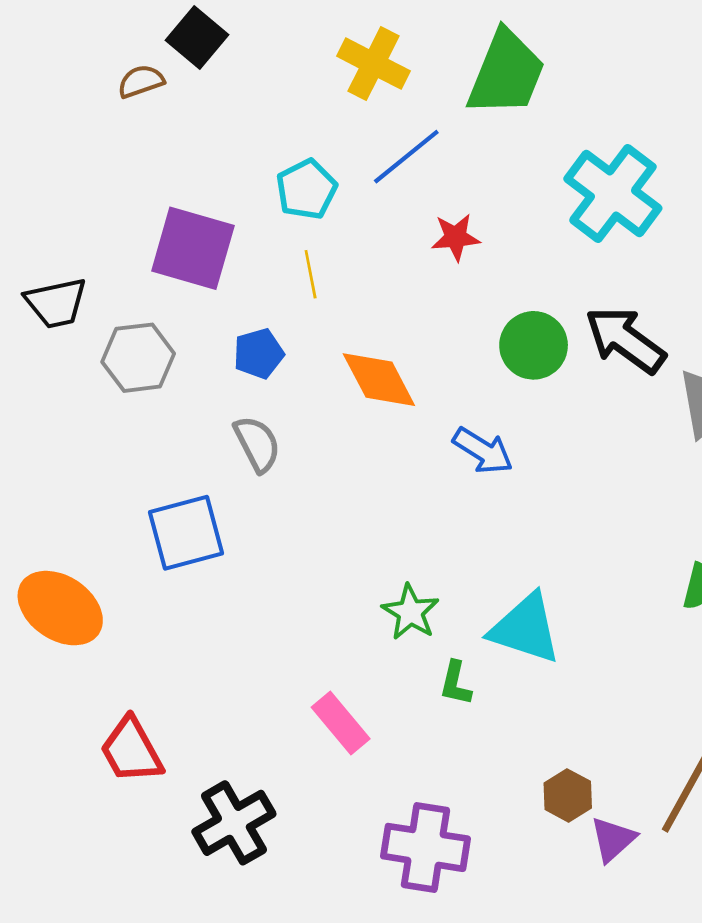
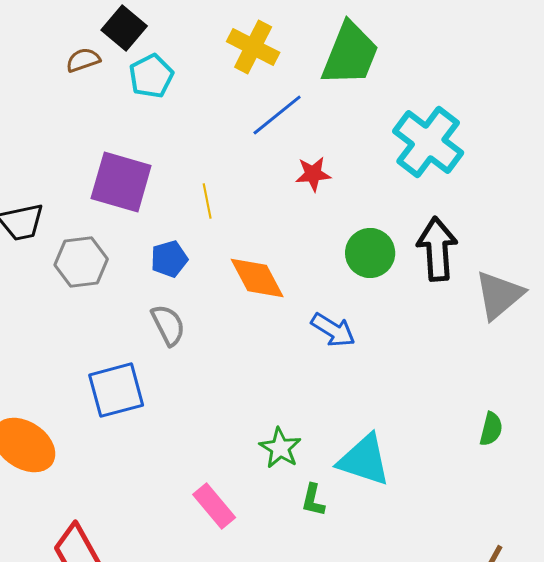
cyan pentagon: (306, 189) -> (151, 76), moved
black arrow: (625, 340) -> (437, 249), turned 50
pink rectangle: (341, 723) -> (214, 506), moved

